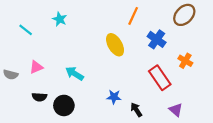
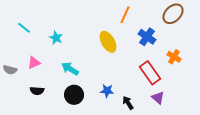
cyan star: (60, 19) -> (56, 38), moved
black circle: (64, 105) -> (74, 95), moved
purple triangle: (176, 110) -> (158, 98), moved

